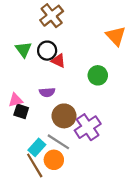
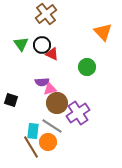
pink triangle: (16, 100) -> (50, 89), moved
black square: (21, 111) -> (11, 100), moved
cyan rectangle: (37, 147) -> (33, 131), turned -35

